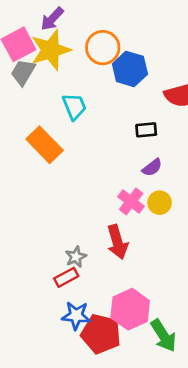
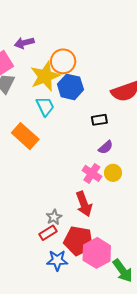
purple arrow: (52, 19) -> (24, 43), turned 36
yellow star: (51, 50) -> (45, 76), moved
blue hexagon: (130, 69) -> (70, 87), moved
red pentagon: (101, 334) -> (79, 241), moved

